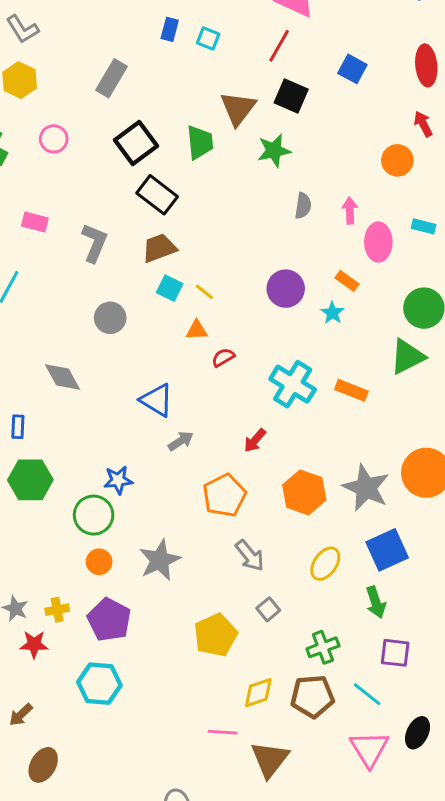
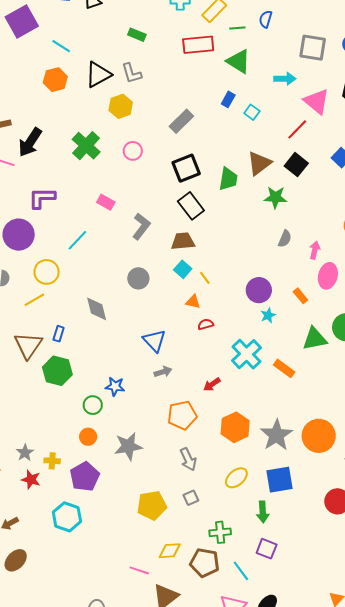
cyan star: (332, 313) -> (268, 315), moved
green triangle: (407, 357) -> (315, 339), moved
green circle: (94, 515) -> (93, 405), size x0.7

